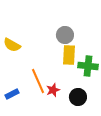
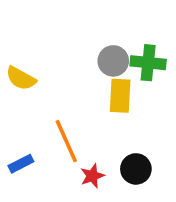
green cross: (88, 66) -> (148, 63), moved
red star: (53, 90) -> (92, 176), moved

